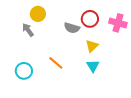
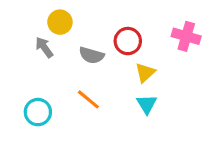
red circle: (90, 19) -> (128, 41), moved
gray semicircle: (72, 28) -> (92, 55), moved

